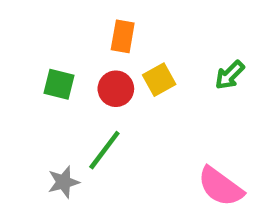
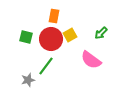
red circle: (116, 89) -> (51, 39), size x1.5
pink semicircle: (221, 187) -> (91, 60), moved

